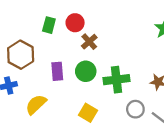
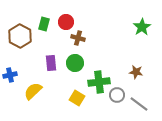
brown cross: (89, 42) -> (78, 38), turned -32
brown hexagon: (21, 55) -> (20, 36), moved
green cross: (116, 80) -> (99, 82), moved

